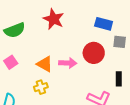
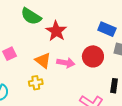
red star: (54, 19) -> (56, 31), moved
green semicircle: (15, 30) -> (31, 16), moved, turned 45

